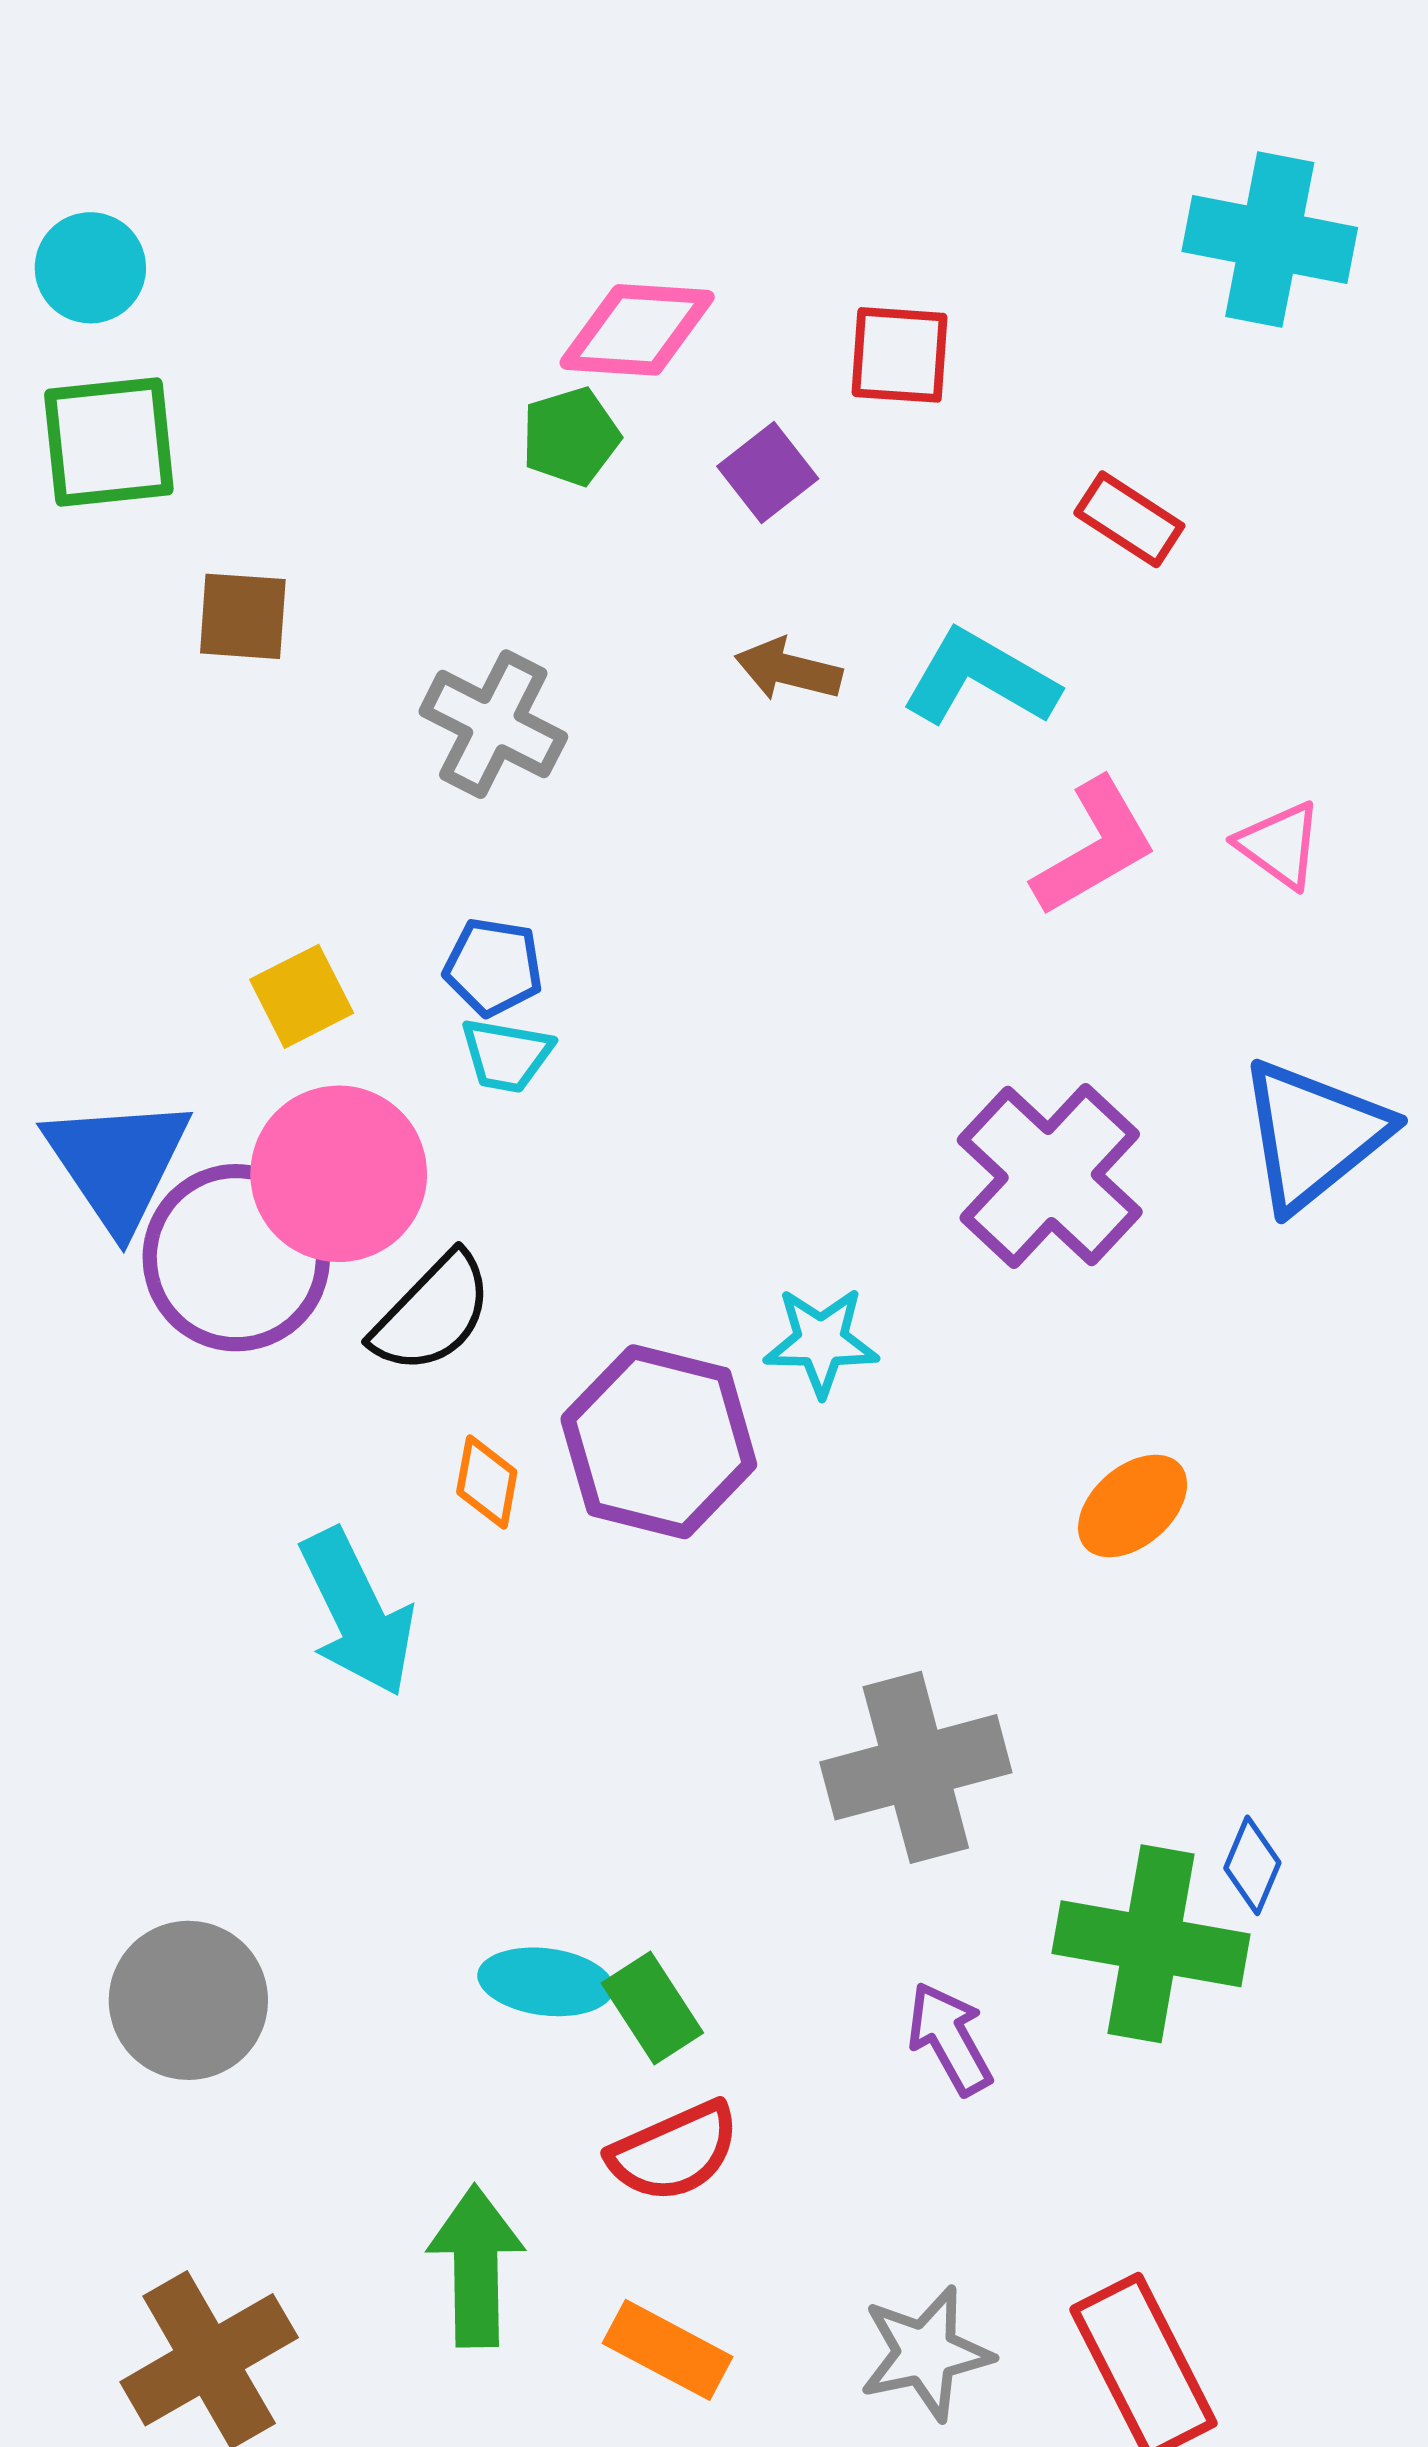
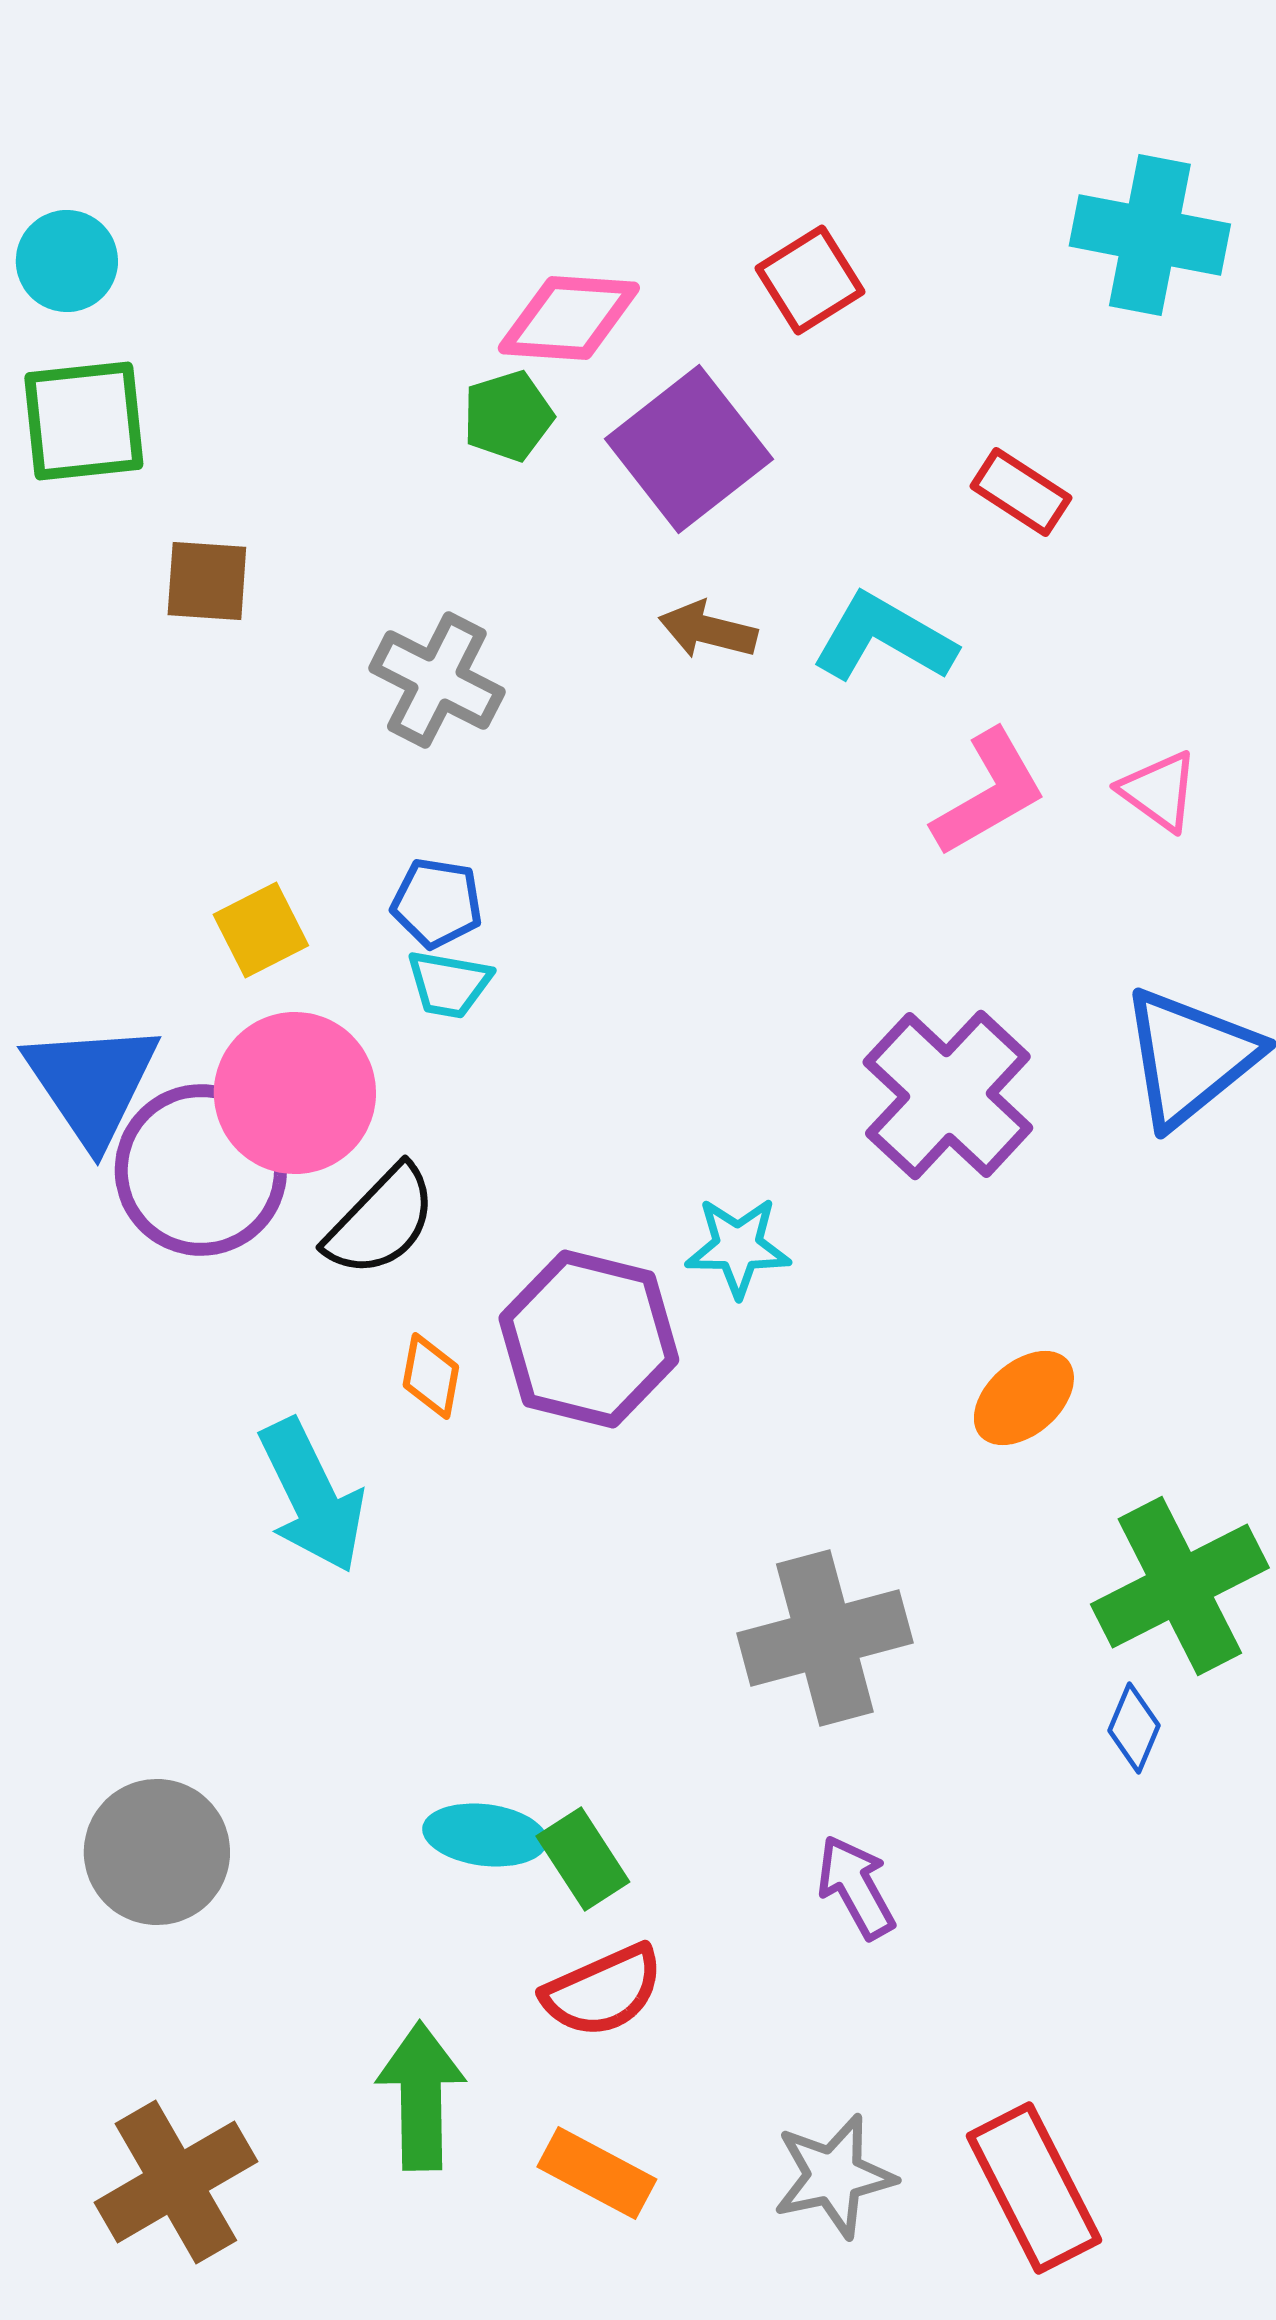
red square: (900, 355) -> (810, 280), moved, turned -36
purple square: (768, 473) -> (689, 449), size x1.8
green cross: (1151, 1944) -> (1180, 1586), moved, turned -37

